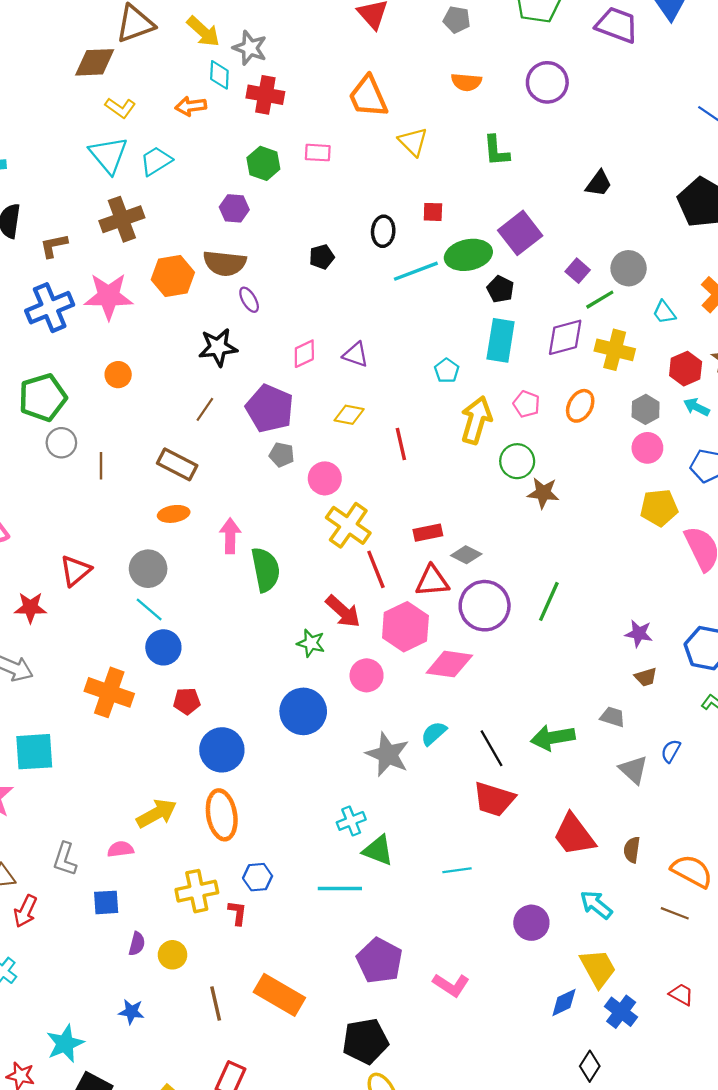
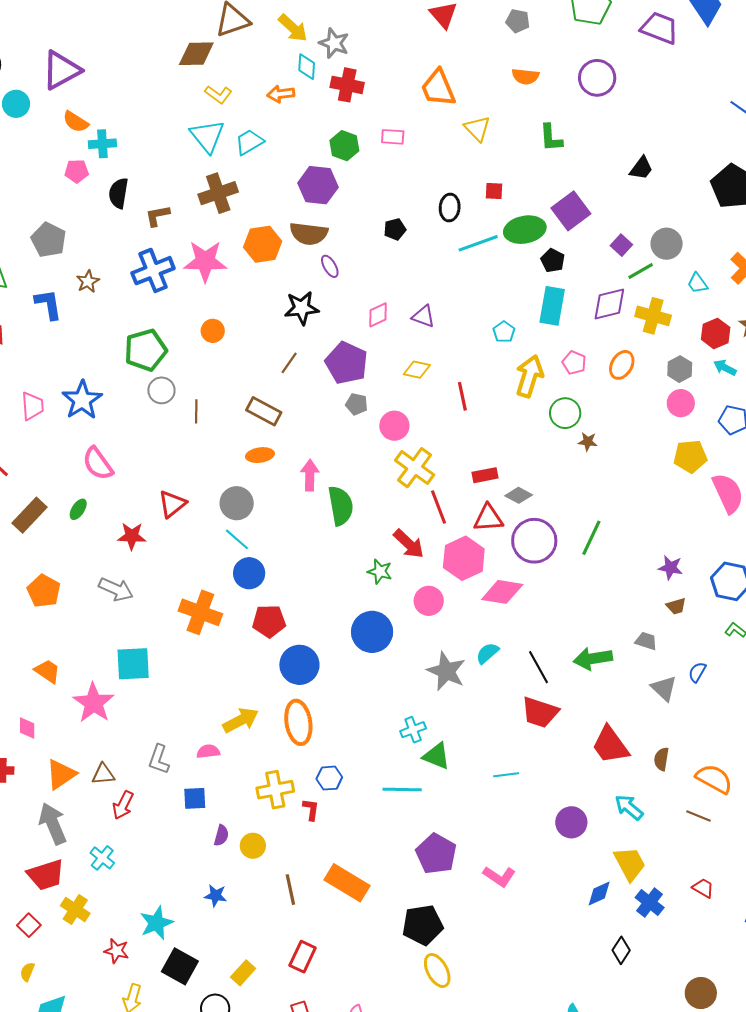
purple hexagon: (234, 208) -> (318, 185), size x1.5
brown star: (543, 493) -> (588, 442), size x0.7
red pentagon: (187, 701) -> (269, 621), size x1.4

